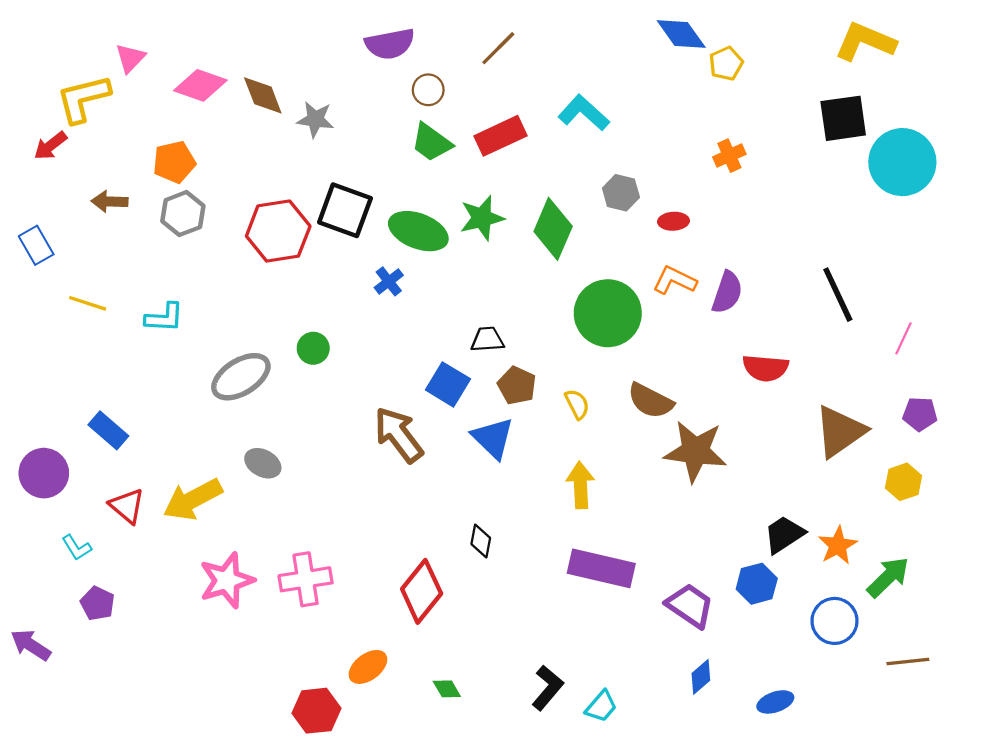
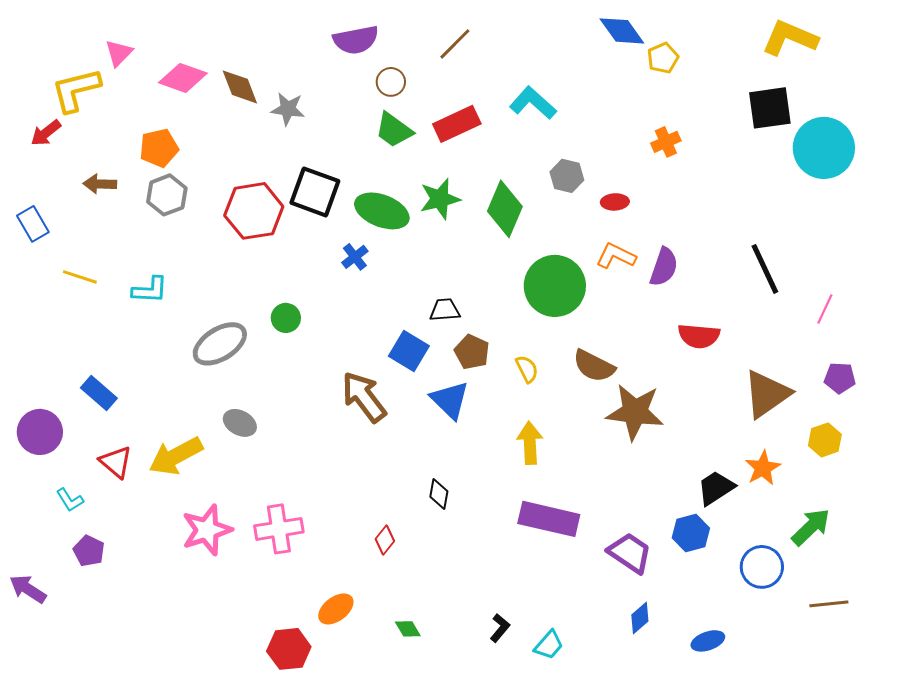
orange star: (838, 545) -> (763, 468), moved
red diamond: (422, 591) -> (385, 540), size x0.5
black L-shape: (548, 688) -> (500, 628), size x0.7

